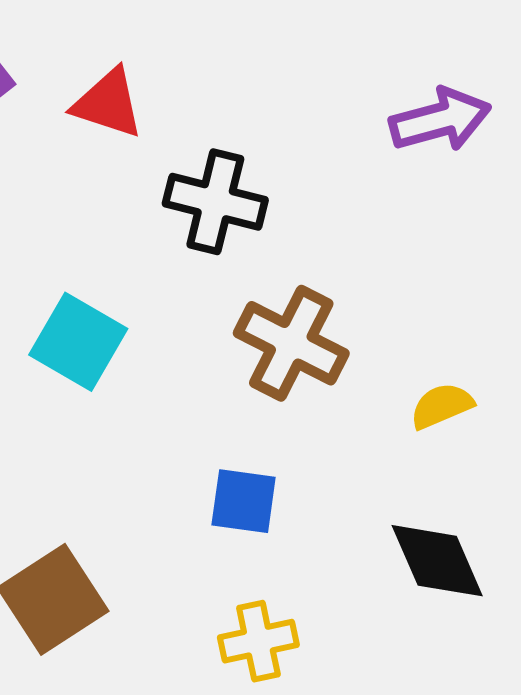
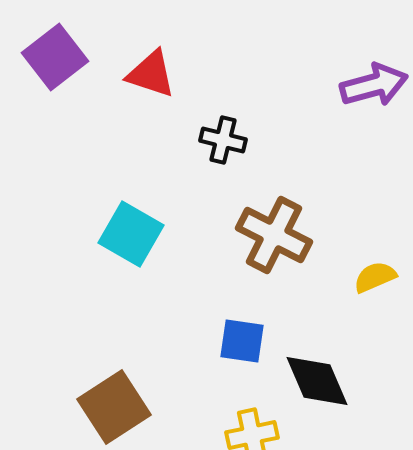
black cross: (215, 202) -> (223, 140), size x0.7
black diamond: (437, 561) -> (317, 381), moved

